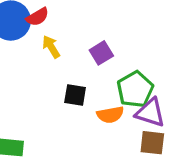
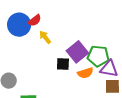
purple square: (101, 53) -> (77, 52), moved, size x1.5
green pentagon: (135, 89) -> (98, 56), turned -30

